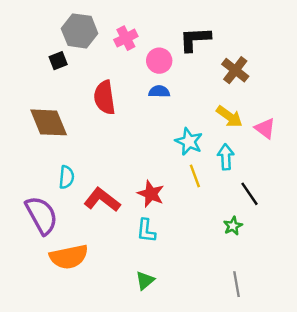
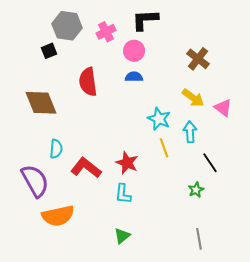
black L-shape: (195, 39) -> (145, 20), moved

